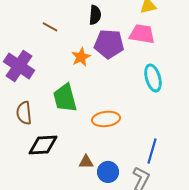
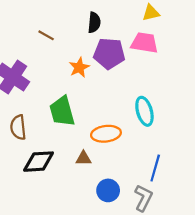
cyan ellipse: (153, 78) -> (144, 111), moved
brown triangle: (86, 162) -> (83, 158), moved

